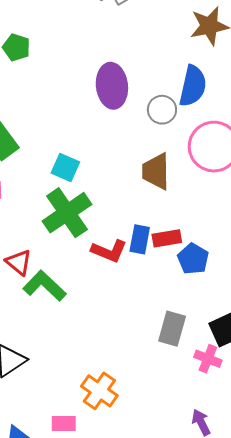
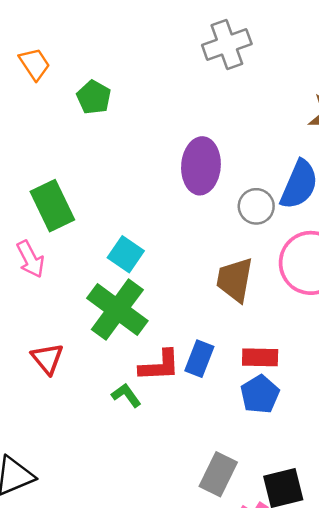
green cross: (67, 213) -> (117, 310), turned -30
red rectangle: (167, 238) -> (260, 357), moved
red L-shape: (109, 251) -> (160, 366), turned -36
green L-shape: (44, 286) -> (126, 395), moved, size x0.6

